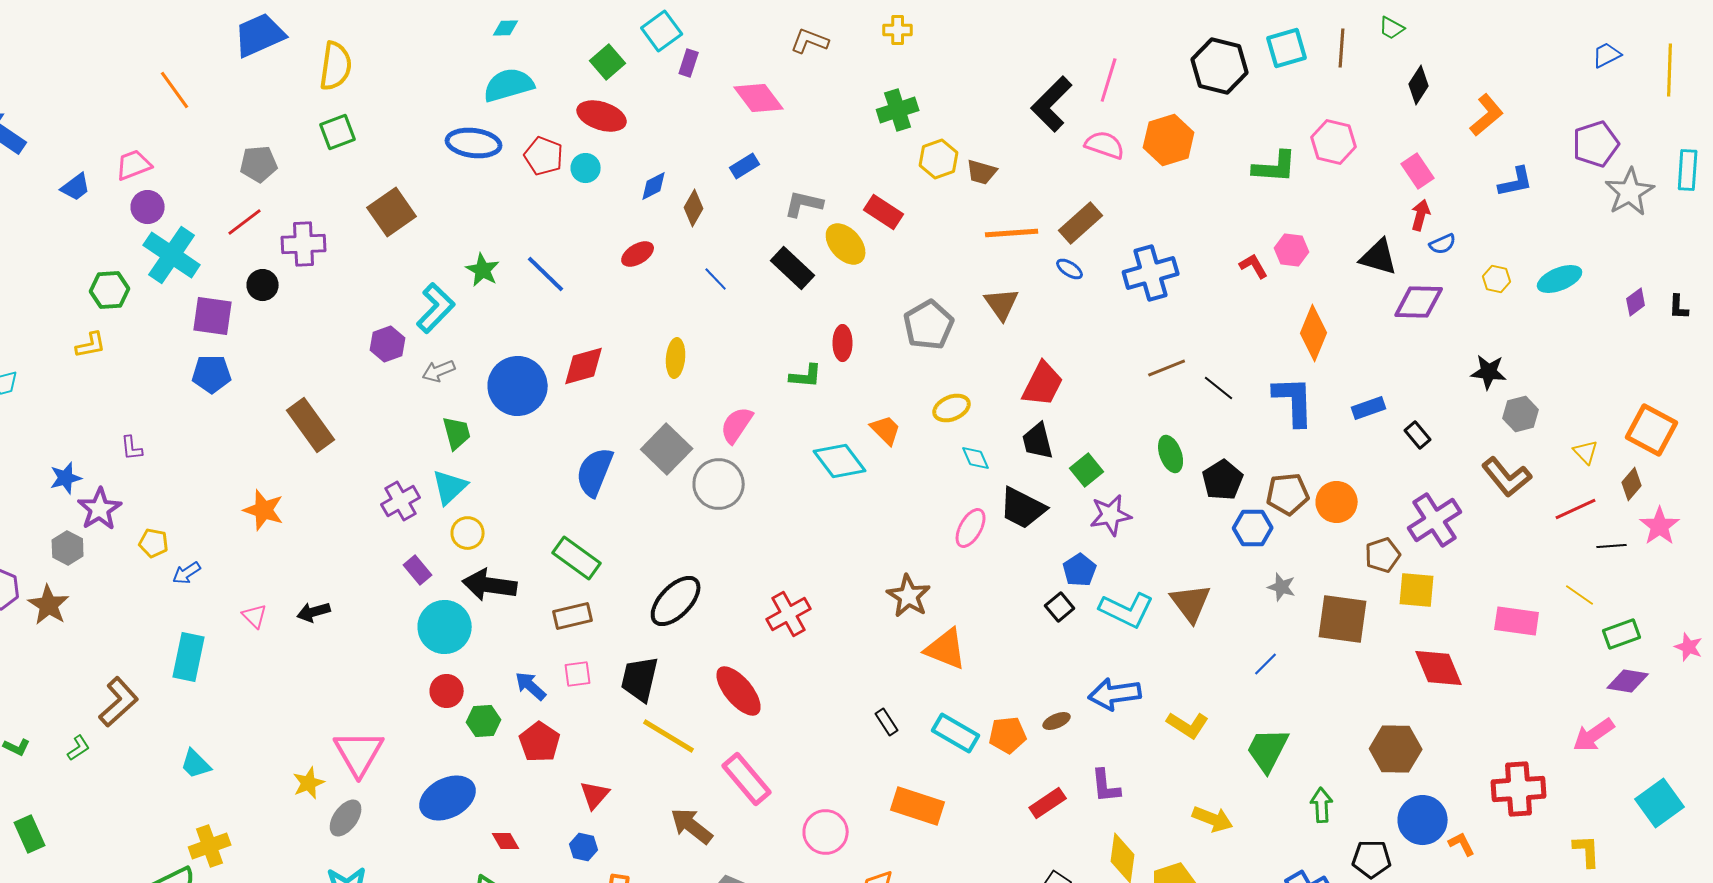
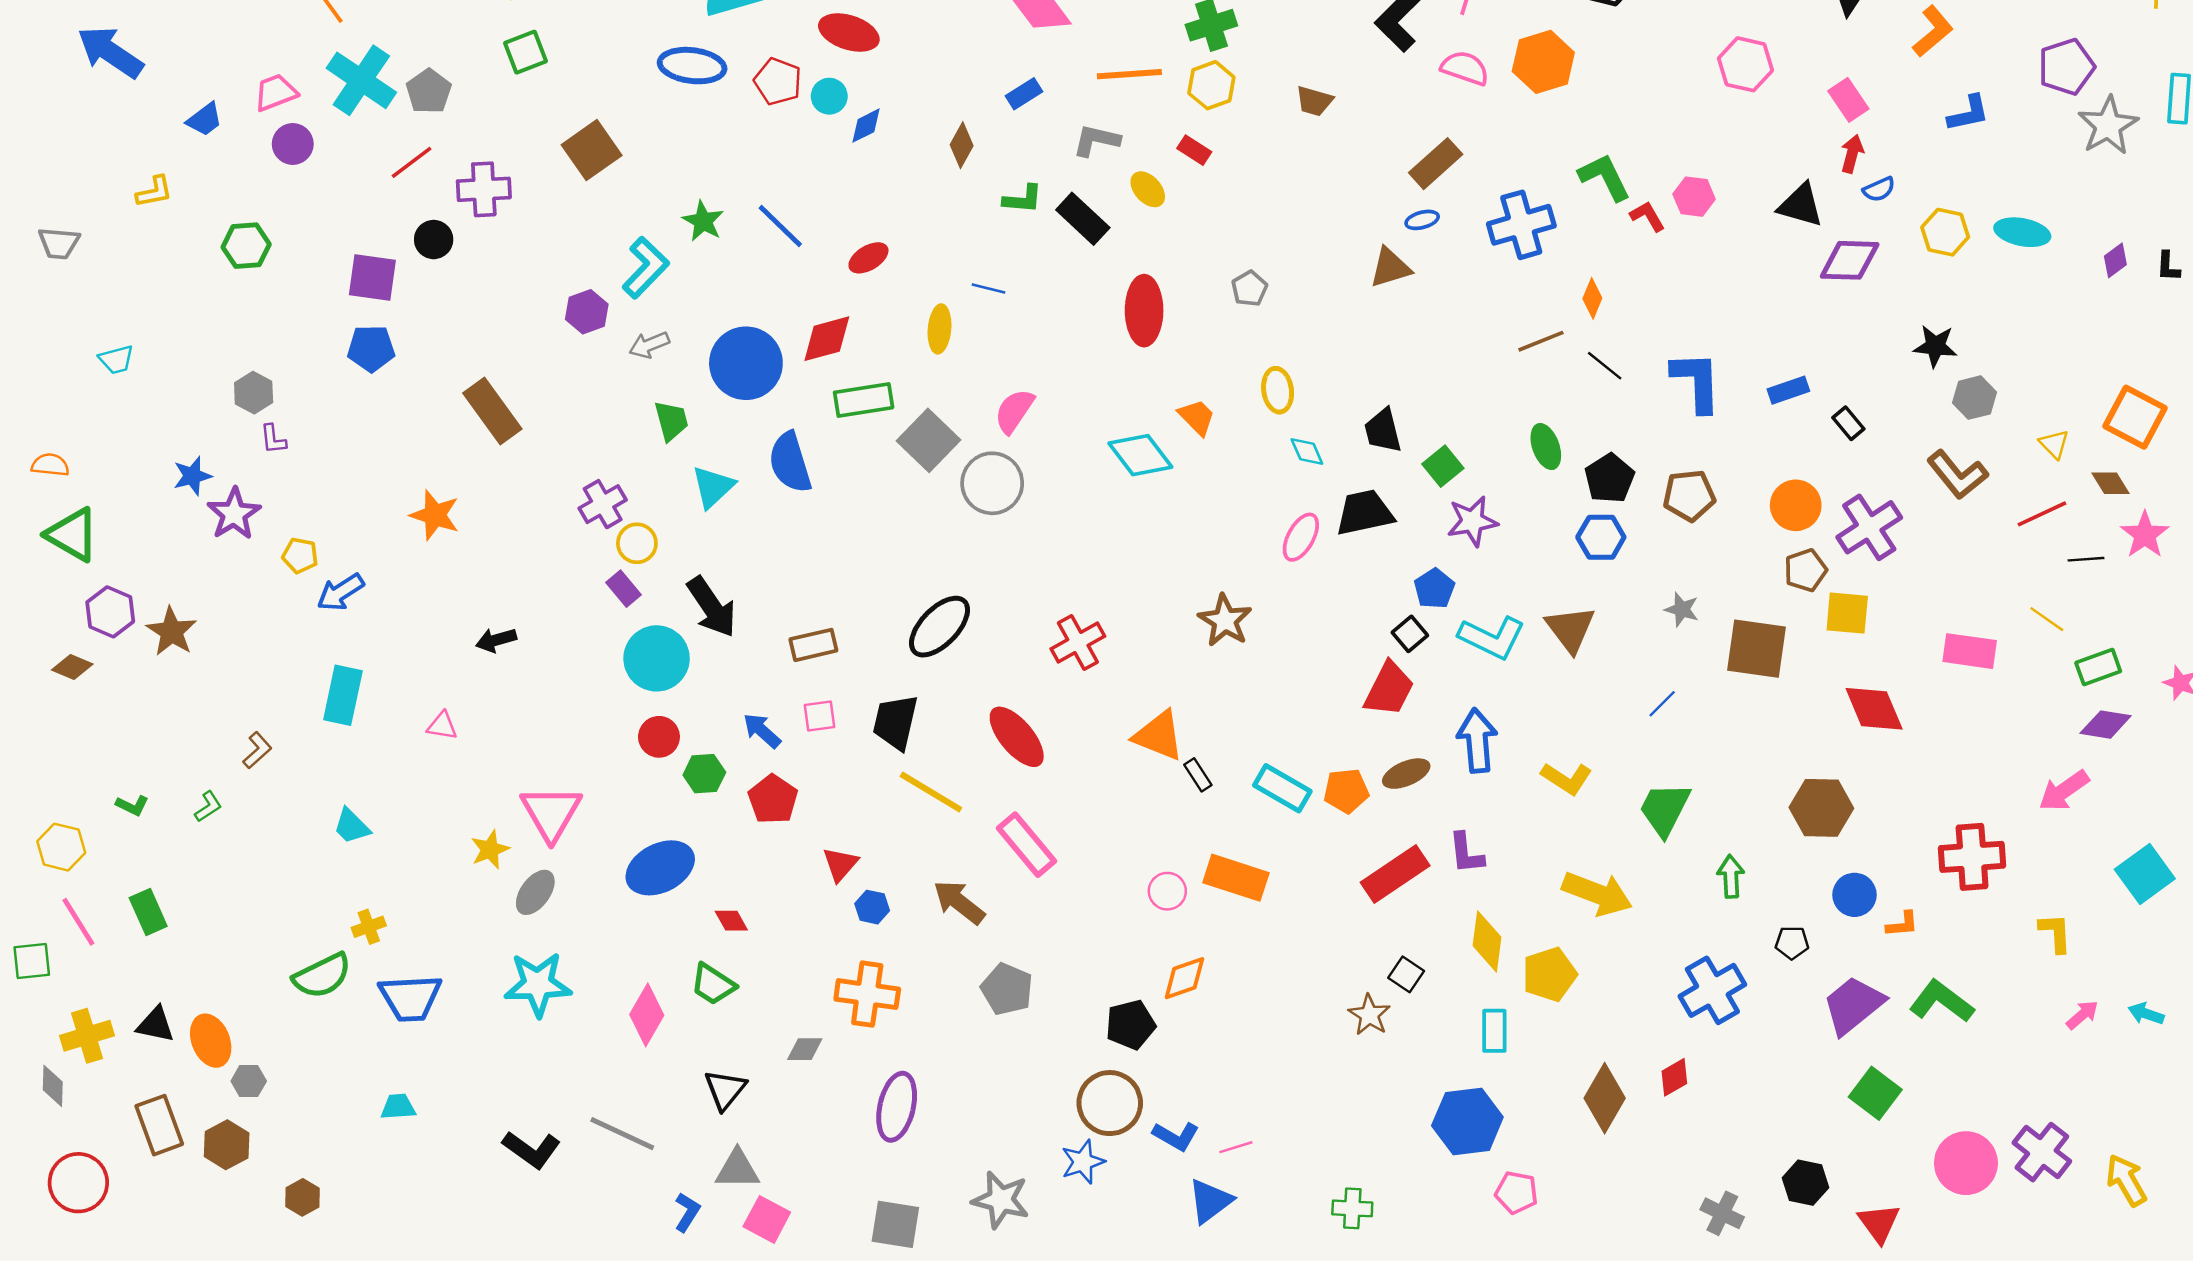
yellow hexagon: (939, 159) -> (1211, 85), moved
gray pentagon: (259, 164) -> (429, 91), turned -30
green L-shape: (1275, 167) -> (1605, 177), moved, turned -120
blue diamond: (654, 186) -> (866, 126), moved
red rectangle: (884, 212) -> (1194, 150), size x0.7
orange line: (1012, 233) -> (1129, 74), moved
yellow ellipse: (846, 244) -> (1148, 189), size x0.7
red ellipse: (638, 254) -> (868, 258), moved
cyan cross: (172, 255) -> (361, 80), moved
blue ellipse: (1070, 269) -> (1422, 220), turned -48
blue line: (716, 279) -> (988, 289), moved, turned -32
yellow hexagon: (1497, 279) -> (1945, 232), size x1.4
cyan ellipse: (1560, 279) -> (2022, 232), turned 33
brown triangle: (1002, 304) -> (1390, 268), moved, turned 48
gray pentagon: (929, 325) -> (1249, 289), size x0.6
orange diamond: (1314, 333) -> (1592, 298), moved, size x0.6
red ellipse: (843, 343) -> (1144, 311), size x1.6
yellow L-shape: (91, 345) -> (154, 192), moved
green L-shape: (806, 376) -> (1023, 199), moved
red trapezoid: (1043, 384) -> (1389, 689), moved
yellow ellipse: (952, 408) -> (1278, 390), turned -75
blue semicircle: (595, 472) -> (790, 462), moved, turned -39
brown diamond: (1632, 484) -> (2110, 483), turned -72
cyan triangle: (450, 487) -> (713, 487), moved
orange circle: (1337, 502) -> (1796, 505), moved
black trapezoid: (1023, 508) -> (1365, 513), turned 141
blue hexagon: (1253, 528) -> (1601, 537), moved
yellow circle: (468, 533) -> (637, 543), moved
gray hexagon: (68, 548) -> (254, 393), moved
green rectangle: (577, 558) -> (864, 400), moved, turned -45
blue arrow: (187, 573) -> (341, 592), size x1.4
black arrow: (490, 585) -> (712, 607), turned -132
pink triangle: (255, 616) -> (442, 726), moved, turned -36
orange triangle: (946, 649) -> (1159, 736), moved
blue arrow: (1115, 694) -> (1477, 740), turned 93
brown L-shape: (119, 702) -> (257, 750), size x0.6
brown ellipse: (1057, 721) -> (1406, 774), size x1.4
red rectangle: (1048, 803) -> (1395, 874), size x1.5
yellow arrow: (1213, 819) -> (1597, 894), size x1.4
blue circle: (1423, 820) -> (1854, 895), size x0.7
pink circle: (826, 832) -> (1167, 891), moved, size x0.7
orange L-shape: (1462, 844) -> (1902, 924), turned 112
yellow cross: (210, 846) -> (369, 927), size x0.7
blue hexagon: (584, 847) -> (872, 907), moved
black pentagon: (1372, 859) -> (1792, 943), size x0.7

